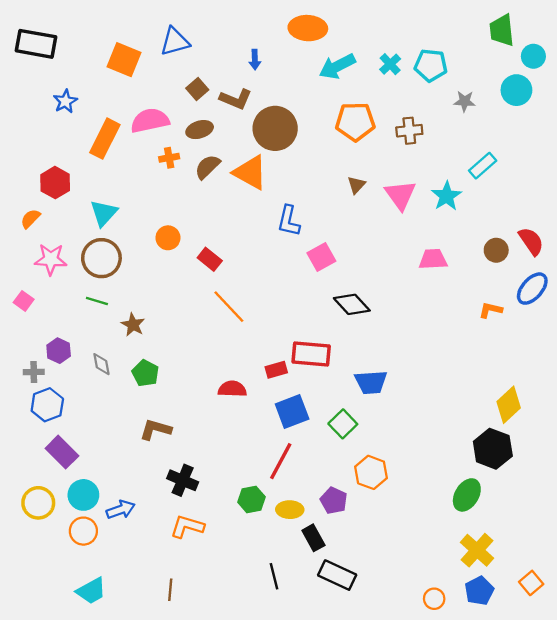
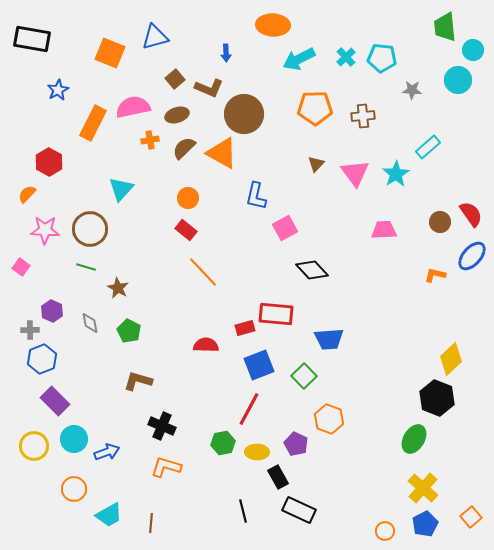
cyan triangle: (104, 213) -> (121, 189), moved
orange circle: (168, 238) -> (188, 198), moved
orange circle: (83, 531) -> (74, 489), moved
cyan trapezoid: (91, 591) -> (109, 515), moved

